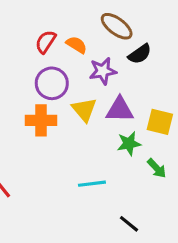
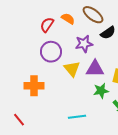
orange semicircle: (76, 45) -> (68, 19), moved
orange cross: (41, 120) -> (34, 86), moved

